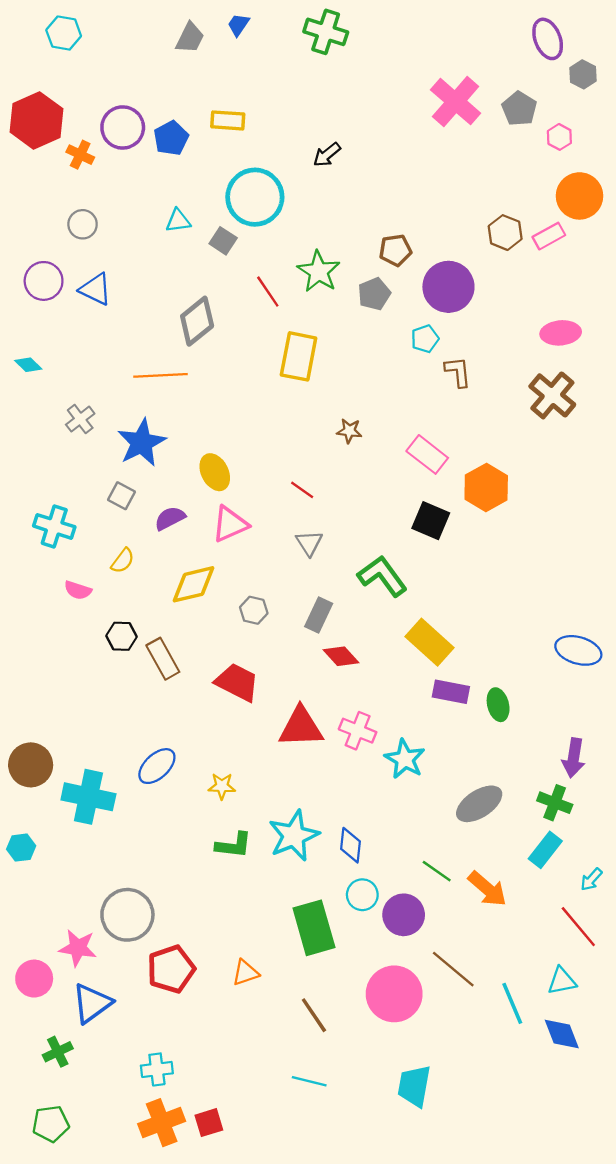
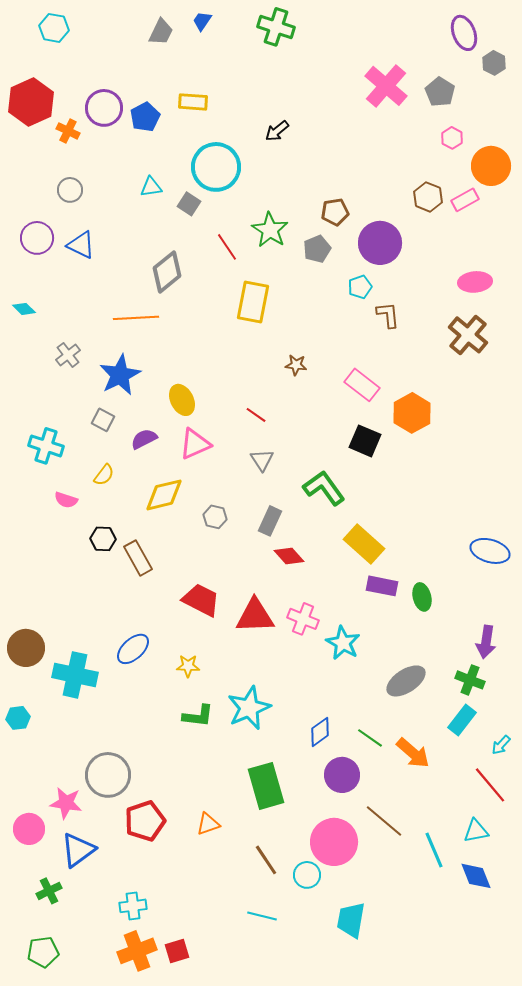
pink hexagon: (559, 137) -> (452, 138), moved
red trapezoid: (237, 682) -> (201, 600), moved
blue diamond: (350, 845) -> (320, 732), moved, turned 48
cyan circle: (362, 895) -> (307, 875), moved

